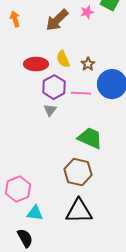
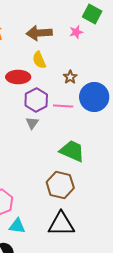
pink star: (87, 12) -> (76, 32), moved
brown arrow: (57, 20) -> (39, 33), turned 40
yellow semicircle: (63, 59) -> (39, 60), moved

